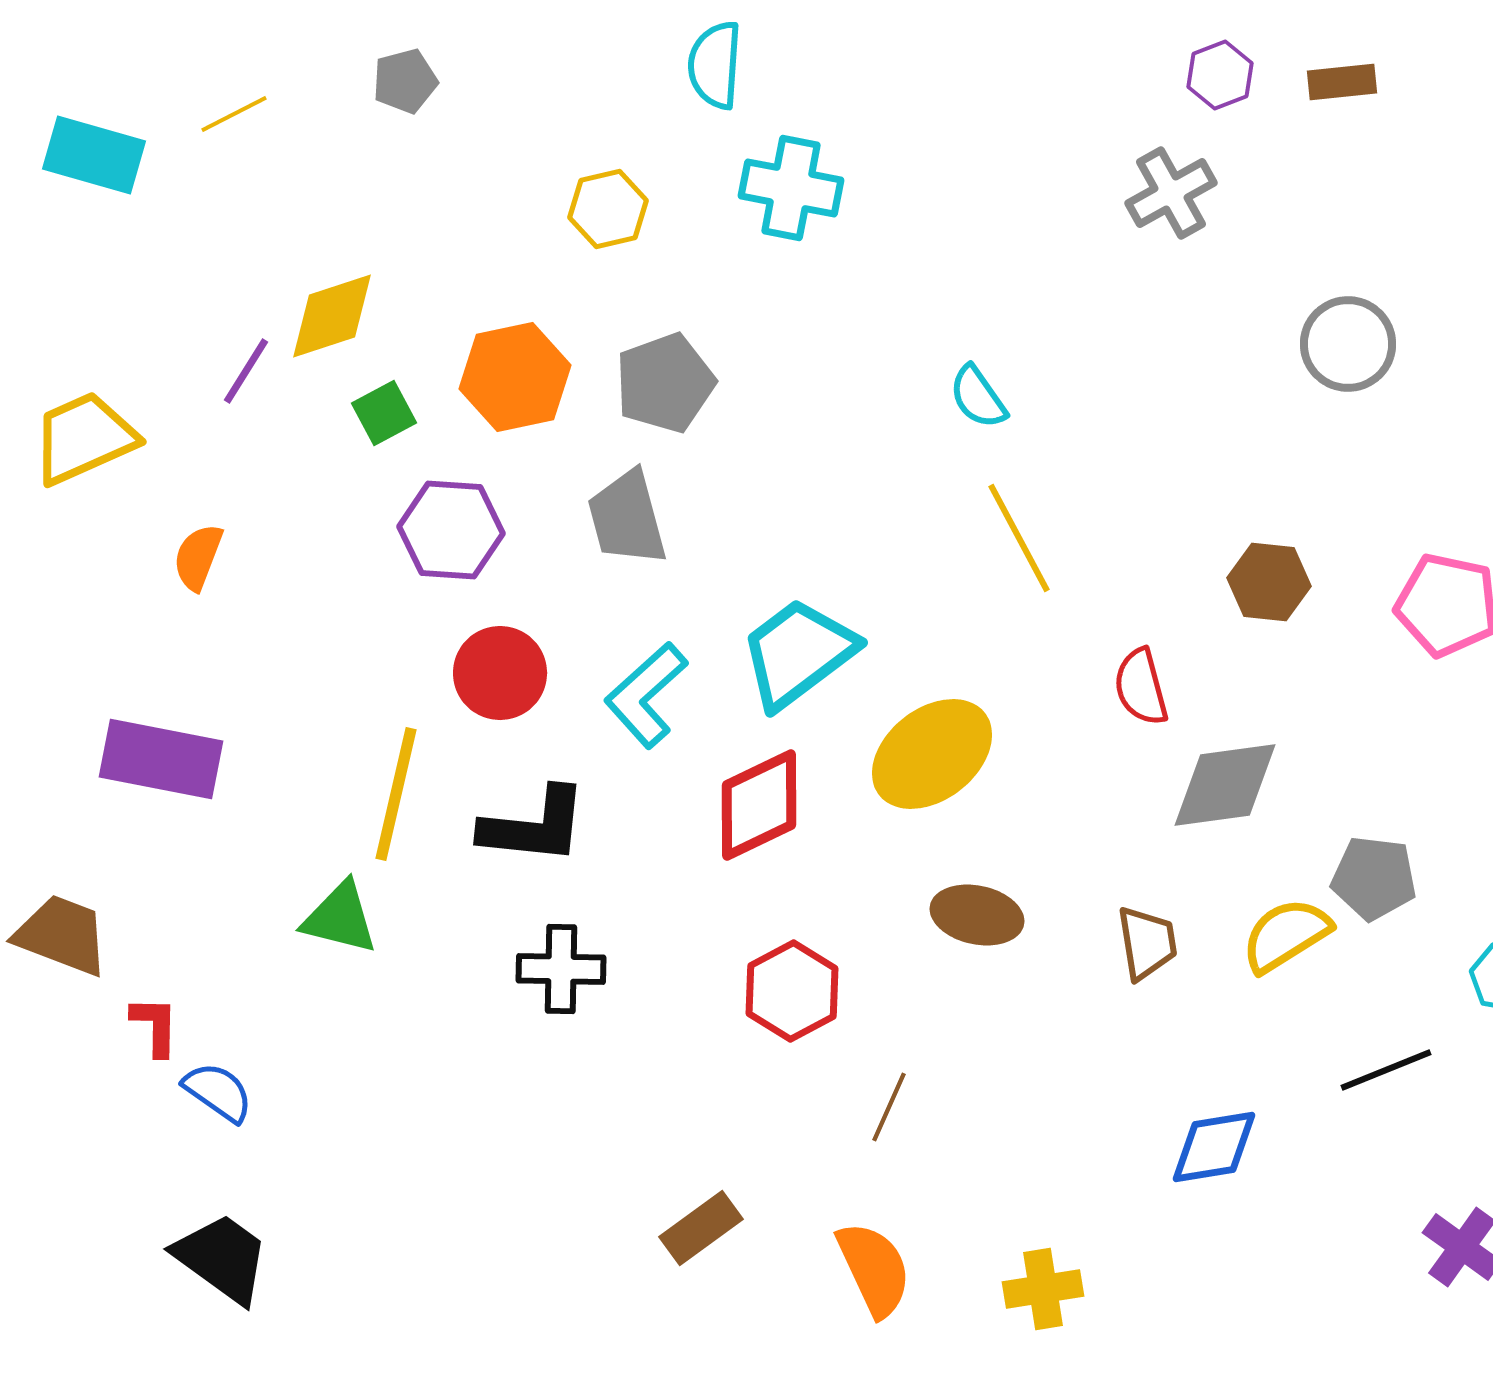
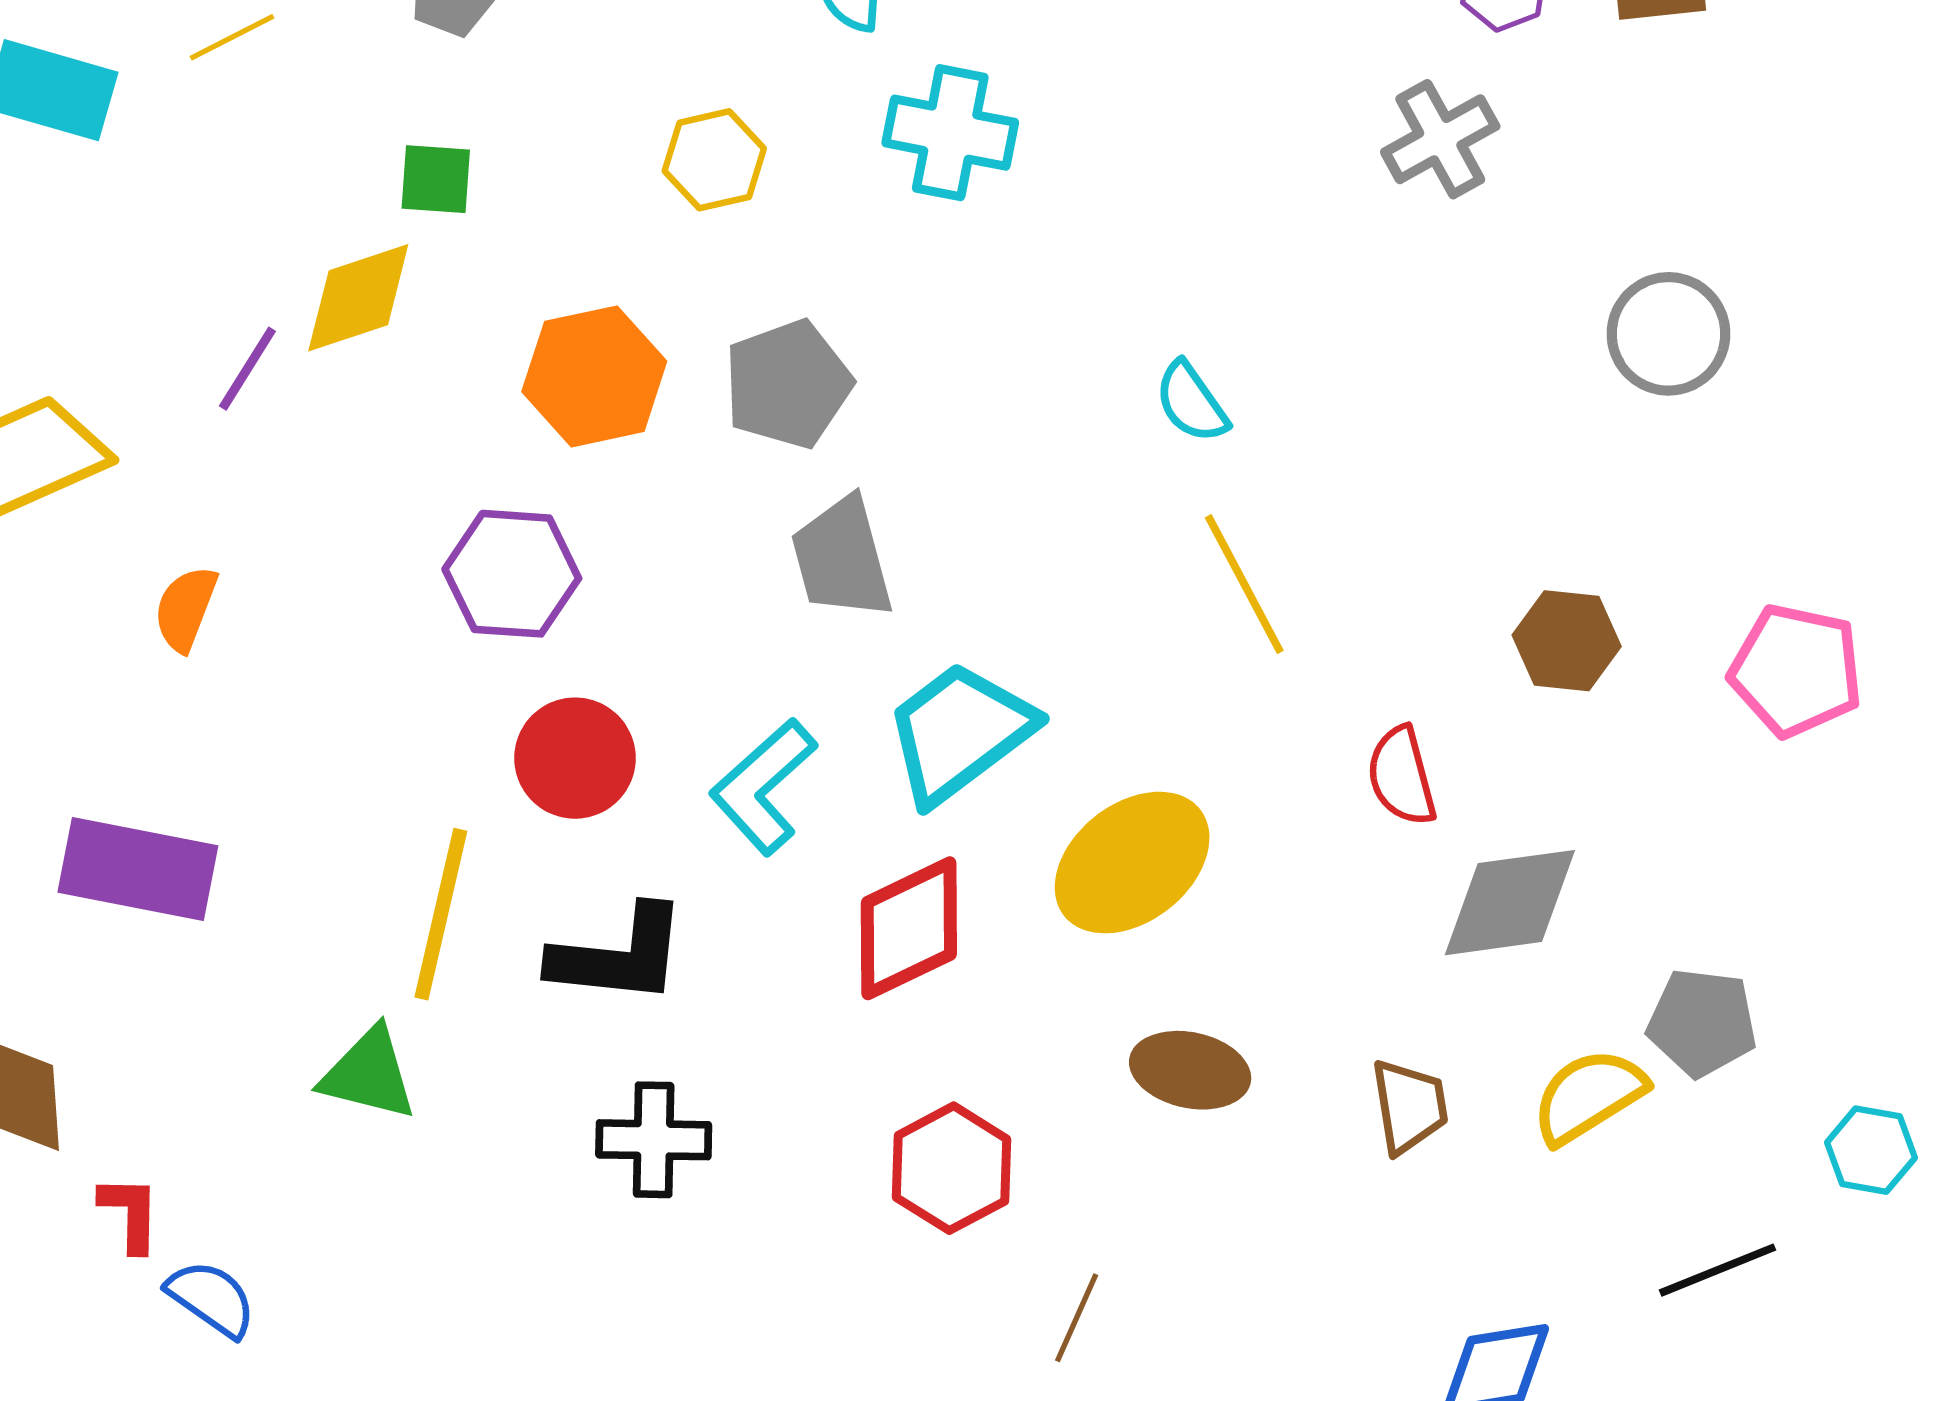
green square: (384, 413) -> (436, 179), moved, turned 32
gray trapezoid: (627, 518) -> (842, 558), moved

